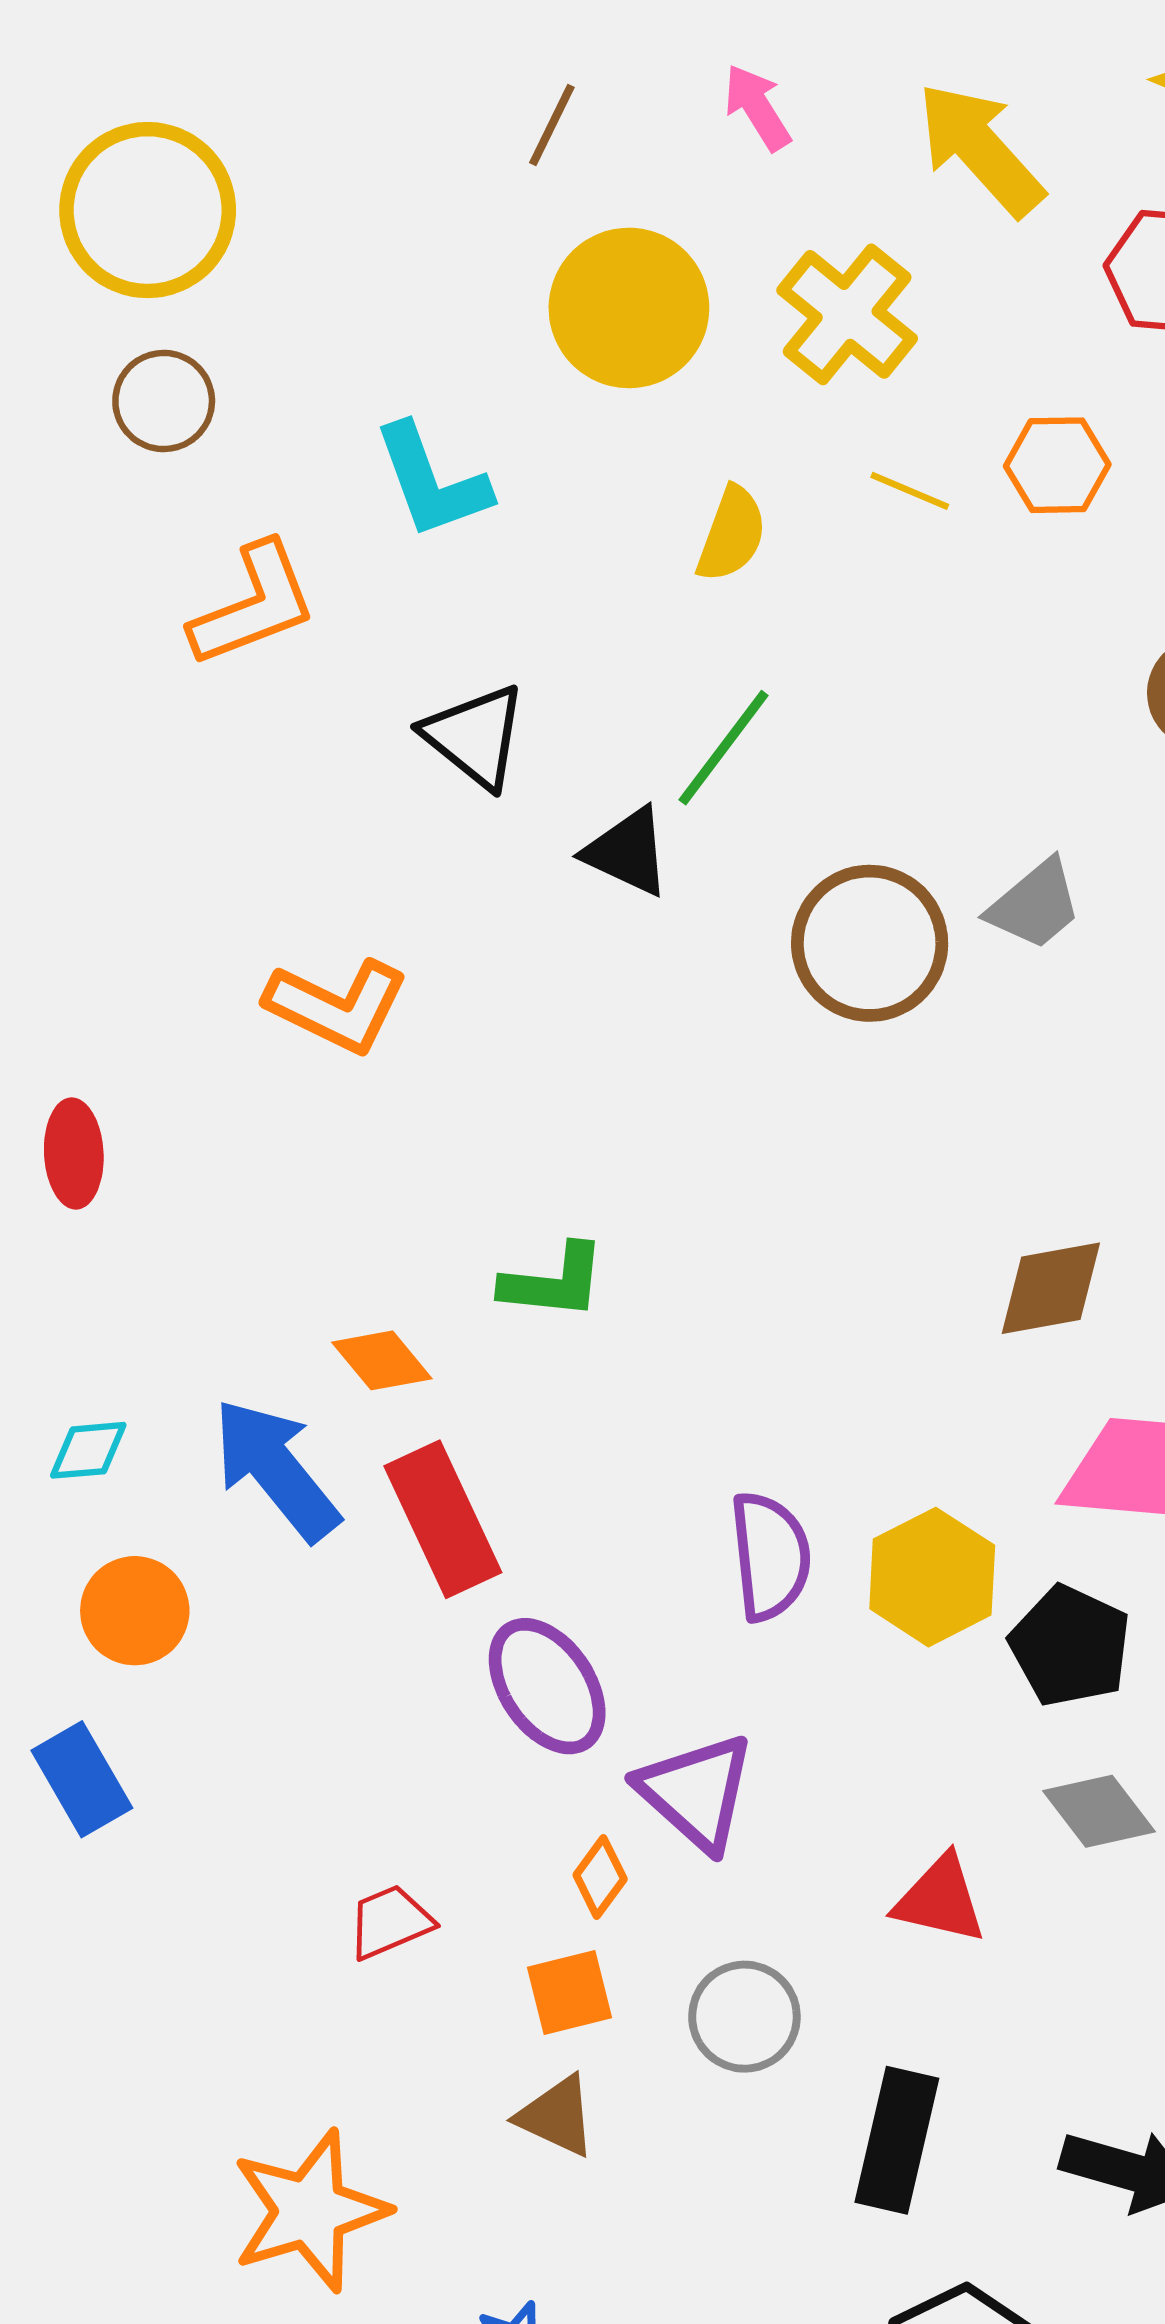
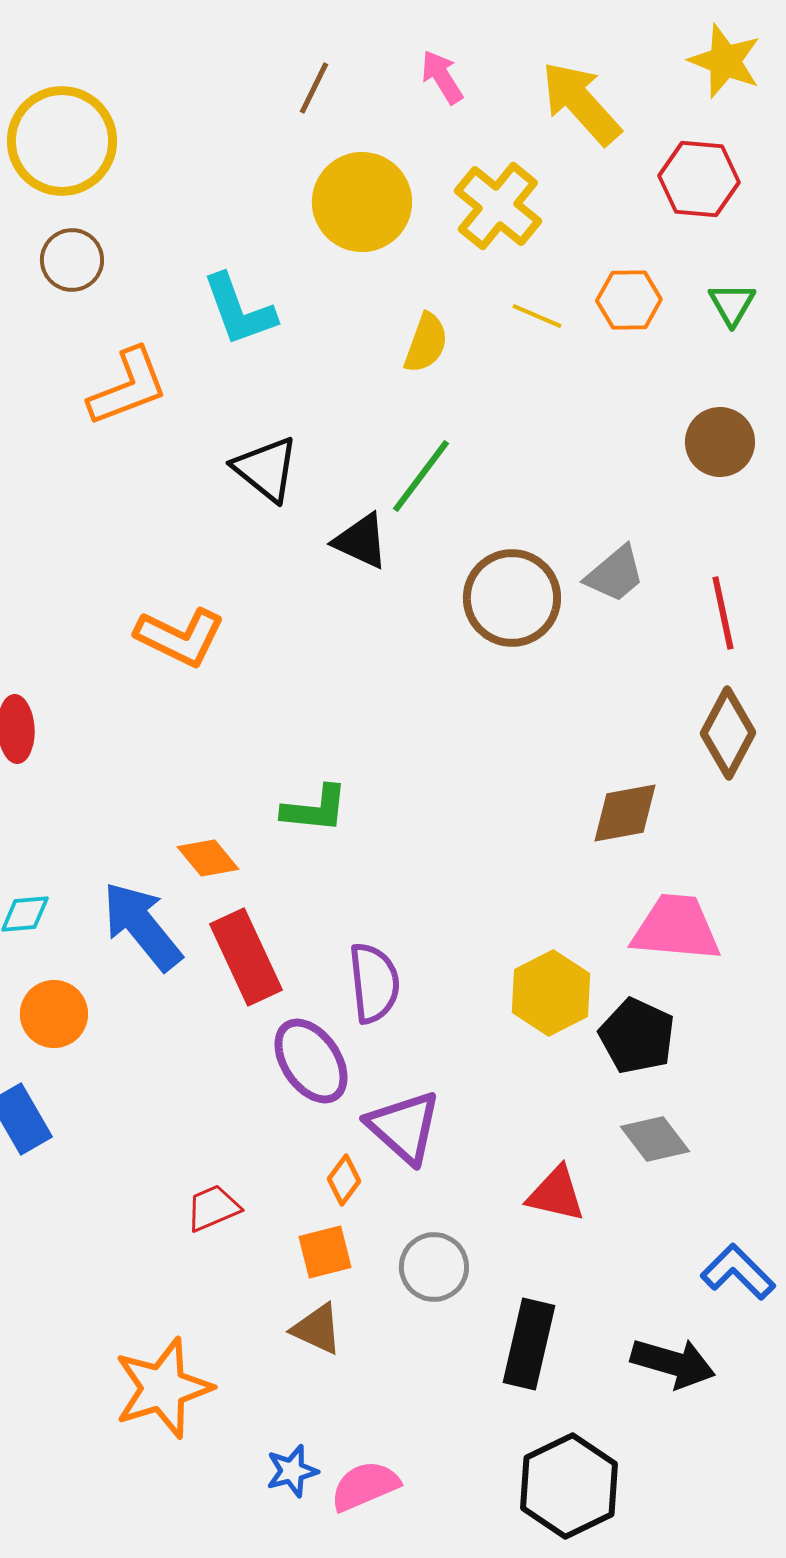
purple semicircle: (770, 1556) -> (374, 983), moved

